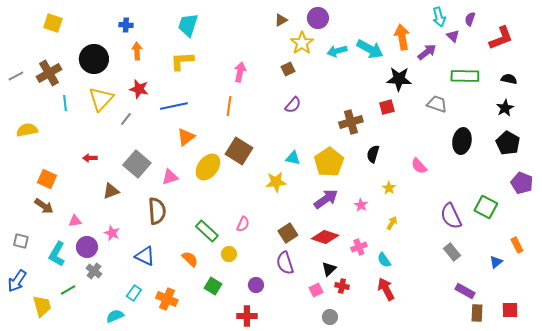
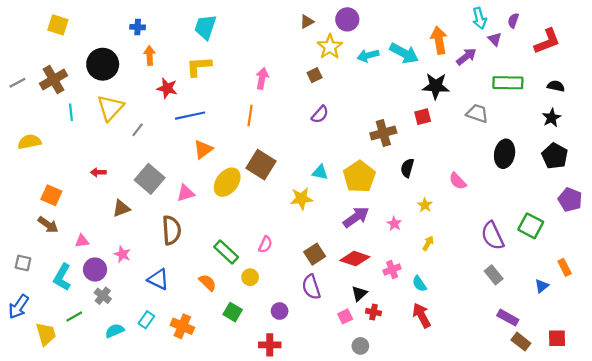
red star: (139, 89) -> (167, 88), moved
brown rectangle: (477, 313) -> (521, 342), turned -54
cyan semicircle: (115, 316) -> (115, 331), moved

